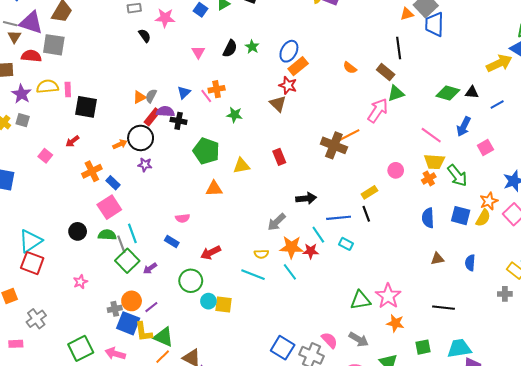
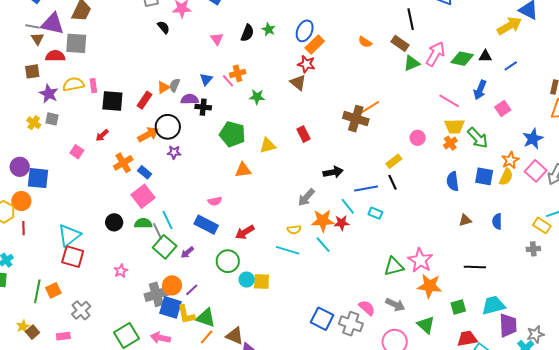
pink arrow: (378, 110) -> (435, 54), moved
red rectangle: (152, 117) -> (145, 100), moved
orange arrow: (120, 144) -> (148, 134), size x1.5
blue rectangle: (172, 241) -> (206, 225), size x1.6
gray cross: (115, 309) -> (156, 294), size x1.6
orange star: (395, 323) -> (430, 286), size x1.4

